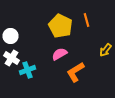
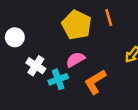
white cross: (12, 58) -> (36, 66), moved
cyan cross: (28, 70) -> (58, 79), moved

